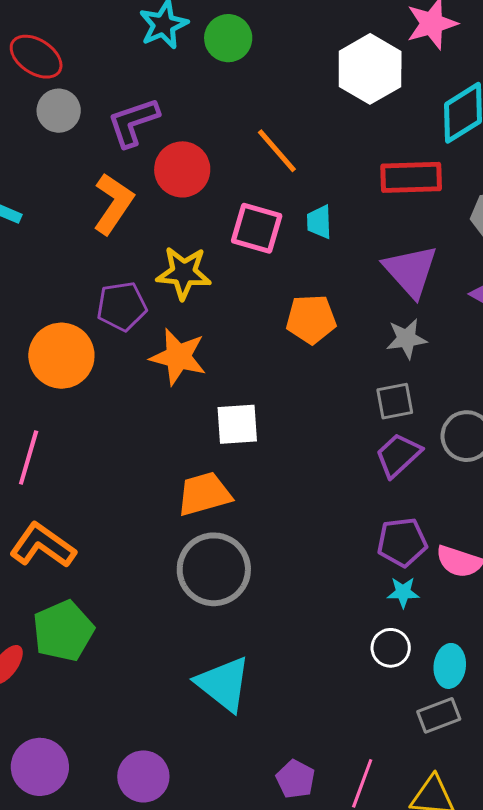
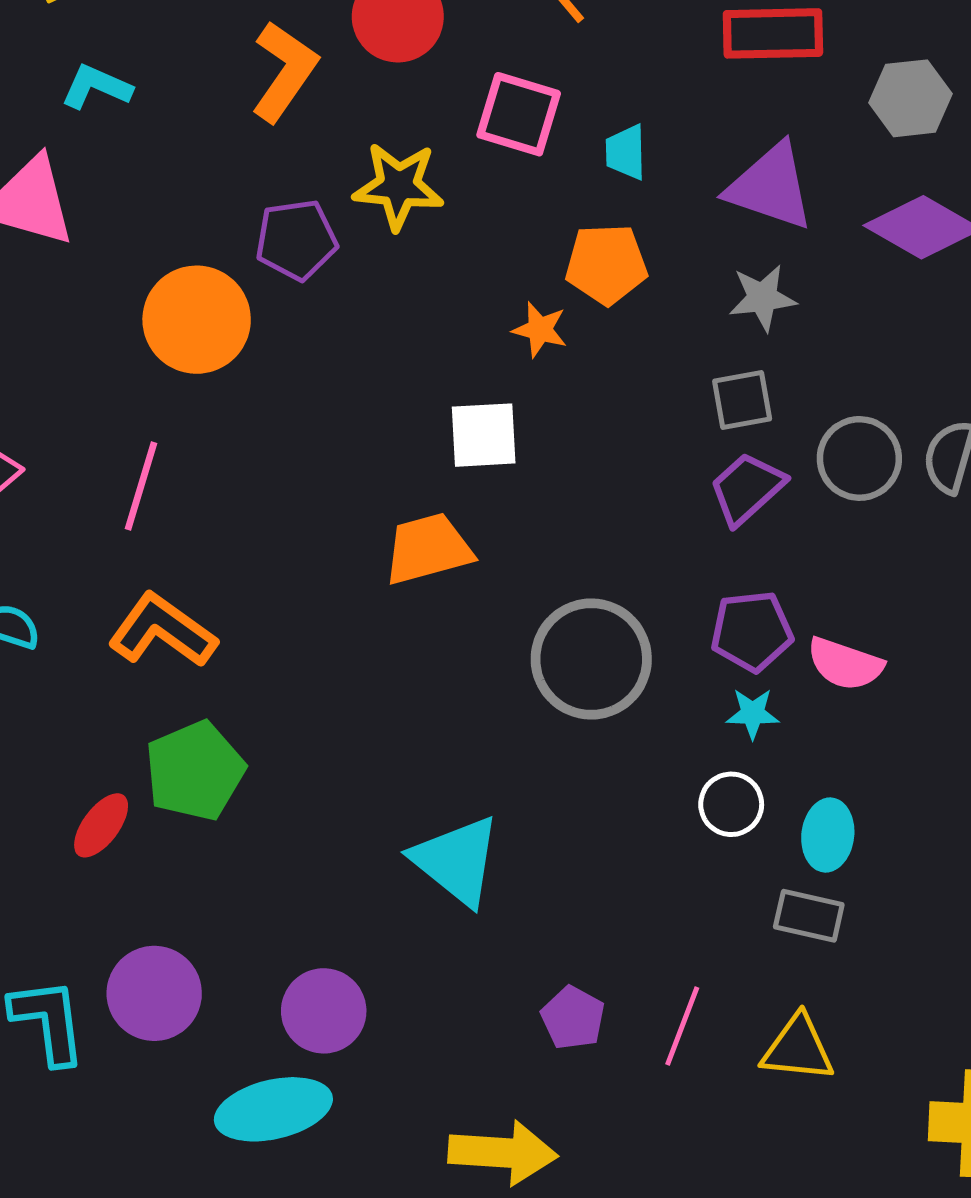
cyan trapezoid: (319, 222) -> (626, 152), moved
purple triangle: (411, 271) -> (770, 187), turned -30
orange star: (178, 357) -> (540, 330), moved, size x0.6
gray circle: (214, 569) -> (591, 659), moved
gray rectangle: (439, 715) -> (809, 916), turned 33

